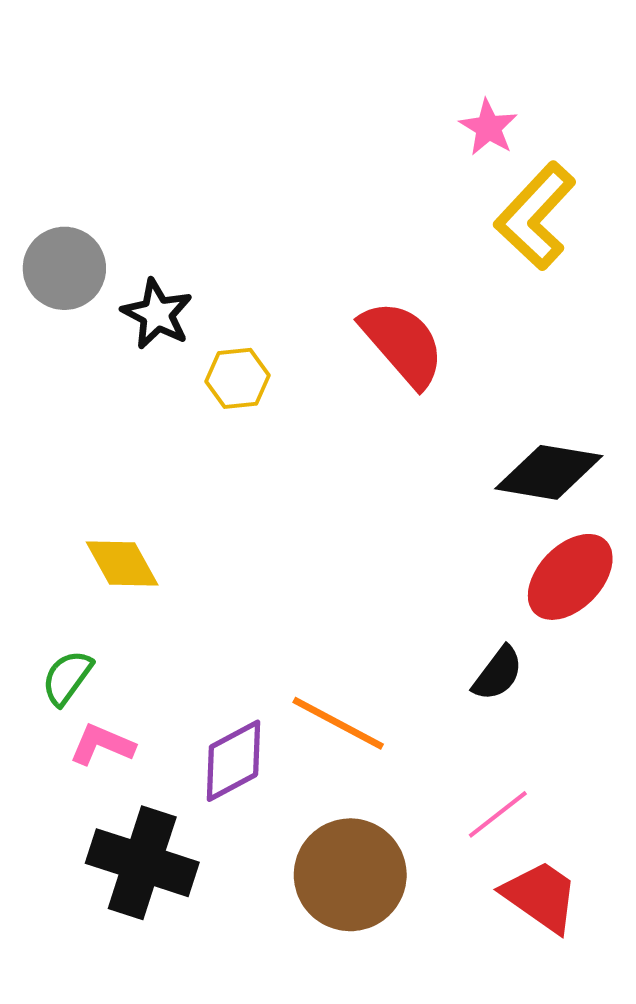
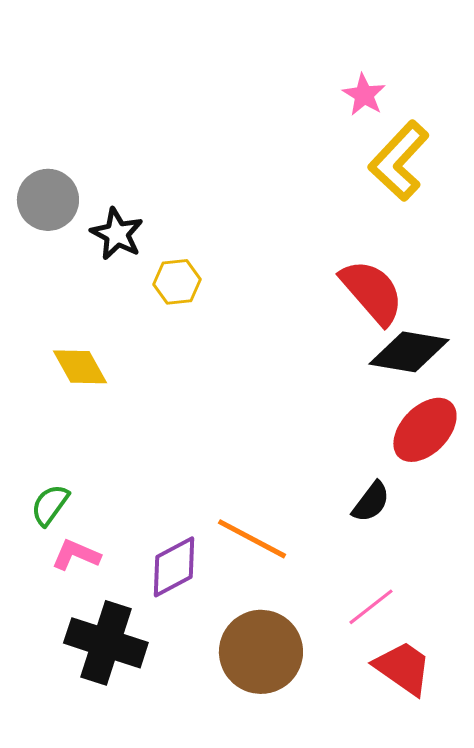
red semicircle: (403, 343) -> (372, 292), moved
yellow diamond: (122, 564) -> (80, 367), moved

